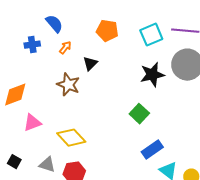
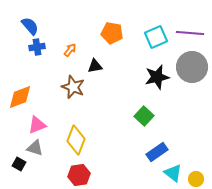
blue semicircle: (54, 24) -> (30, 26), moved
black triangle: (90, 64) -> (95, 66), turned 35
yellow diamond: (71, 138) -> (76, 140), turned 64
gray triangle: (47, 165) -> (35, 148), moved

